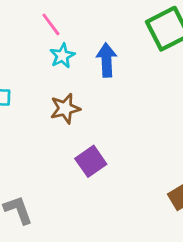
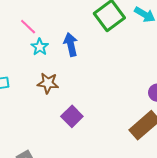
brown star: (65, 109) -> (48, 83), turned 30

